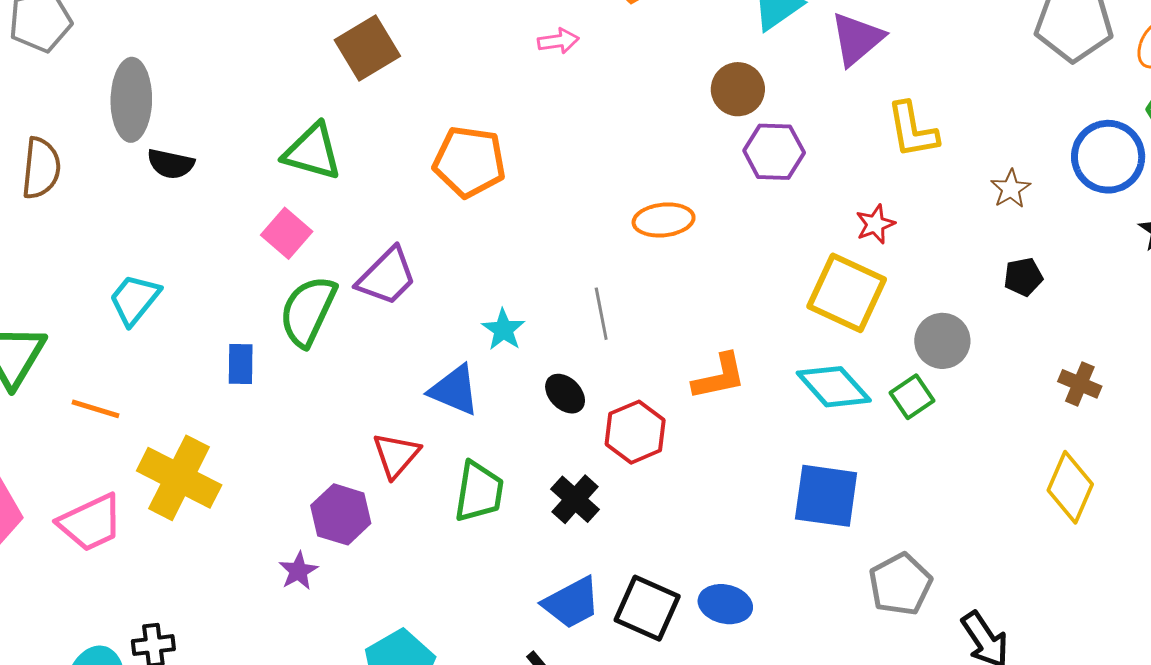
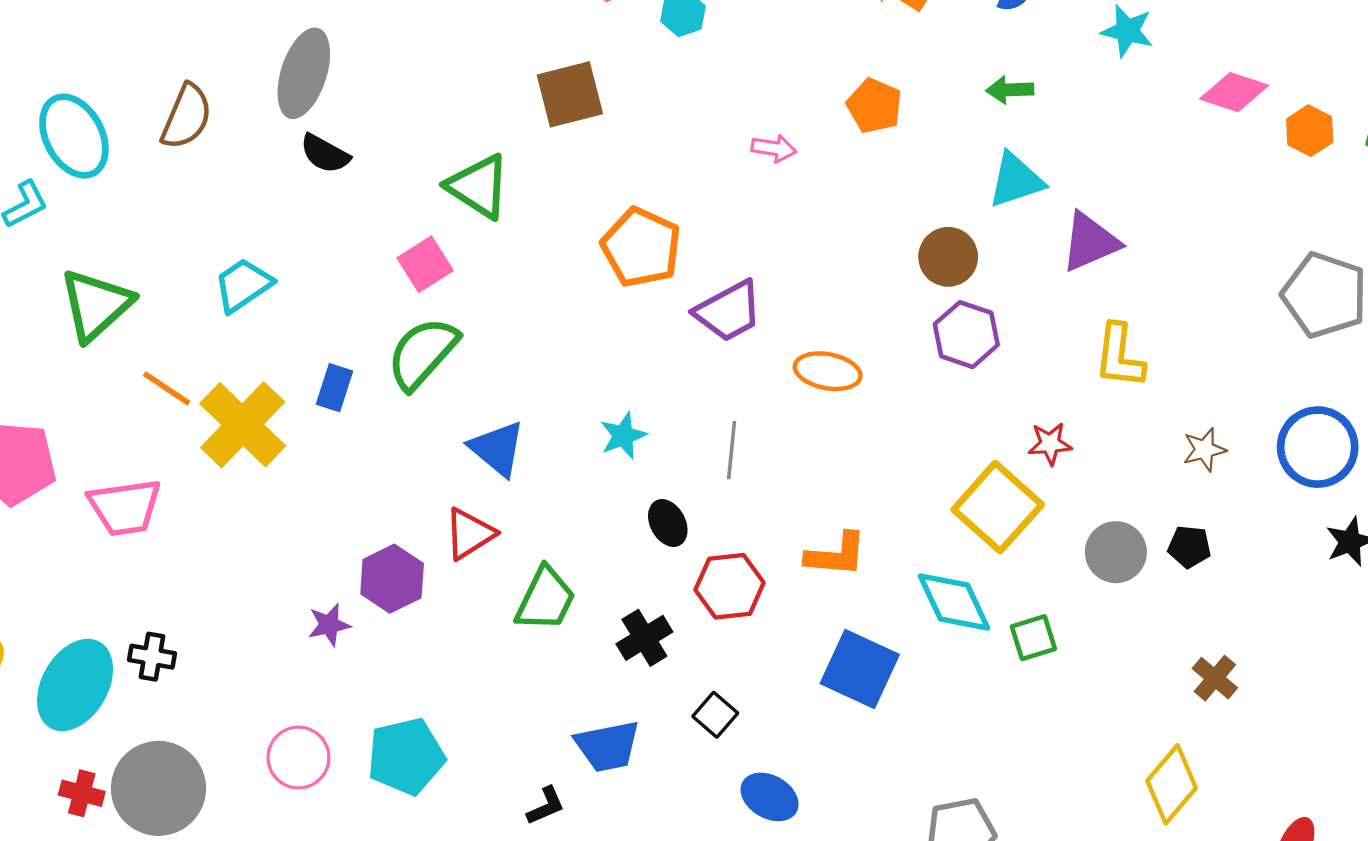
purple trapezoid: (387, 277) -> (729, 311), moved
gray circle: (942, 341) -> (1116, 552), moved
blue triangle: (454, 390) -> (497, 449), moved
yellow cross: (179, 478) -> (243, 425), moved
blue square: (826, 496) -> (860, 669), moved
black square: (647, 608) -> (715, 715), moved, size x0.6

